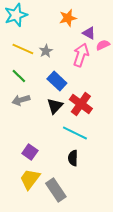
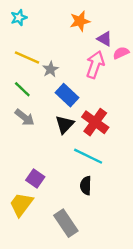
cyan star: (16, 15) -> (19, 18), size x0.6
gray star: (46, 51) -> (51, 69), moved
gray arrow: (21, 100) -> (25, 117), turned -126
yellow trapezoid: (30, 179) -> (21, 204), moved

